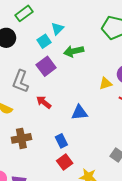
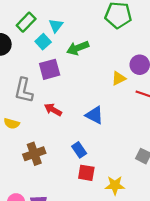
green rectangle: (24, 13) -> (26, 22), moved
purple square: (46, 66) -> (50, 69), turned 30
blue triangle: (79, 113) -> (94, 115), turned 42
red square: (65, 162) -> (86, 173), turned -35

